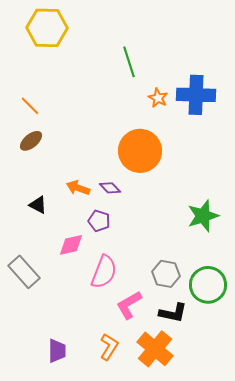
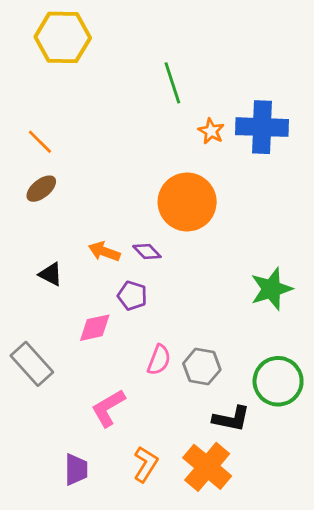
pink semicircle: (104, 272) -> (159, 360), moved, size x0.7
gray hexagon: (166, 274) -> (202, 367), moved
pink L-shape: (129, 305) -> (108, 408), moved

